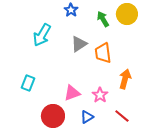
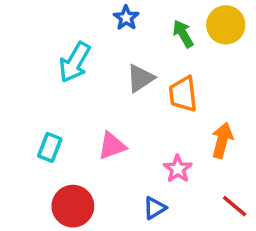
pink triangle: (72, 93) -> (112, 146), moved
red circle: (53, 116) -> (73, 206), moved
red line: (122, 116) -> (235, 206), moved

